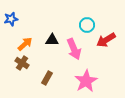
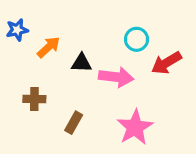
orange arrow: (25, 44) -> (48, 47), moved
pink arrow: (74, 49) -> (116, 77), turned -60
brown cross: (22, 63) -> (34, 99), turned -32

